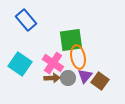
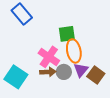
green square: (71, 40) -> (67, 34), size x0.7
cyan square: (20, 64) -> (16, 77), moved

